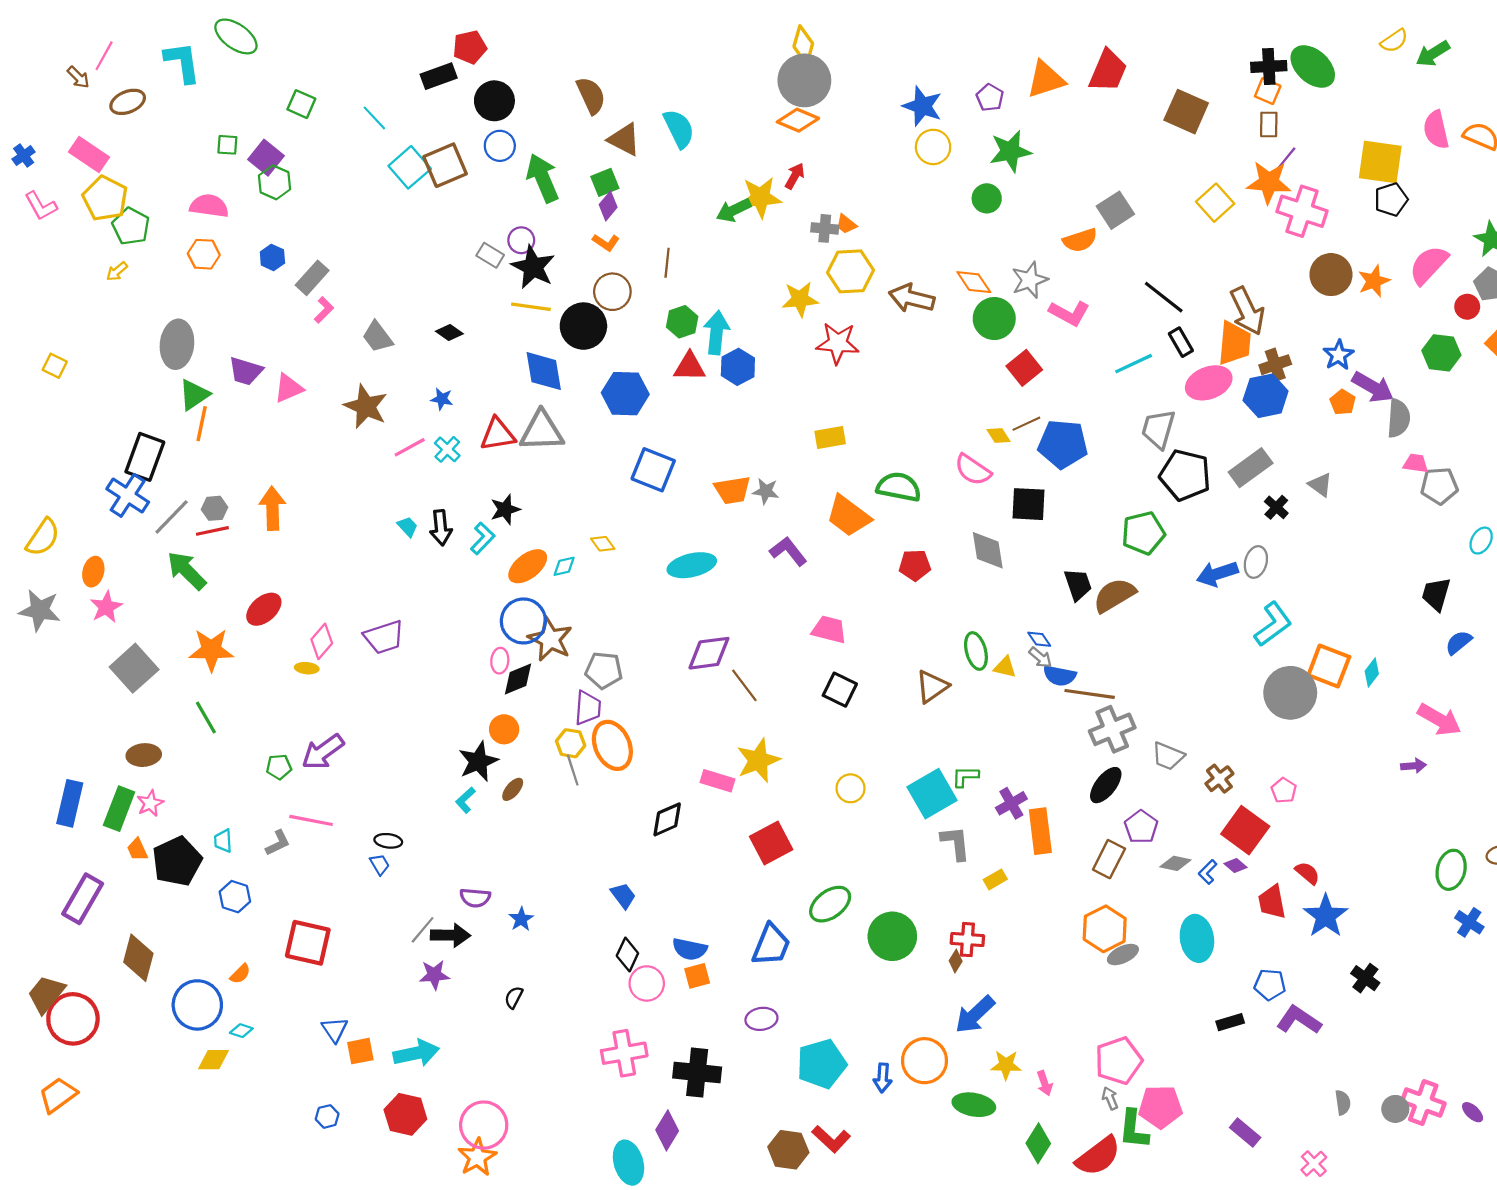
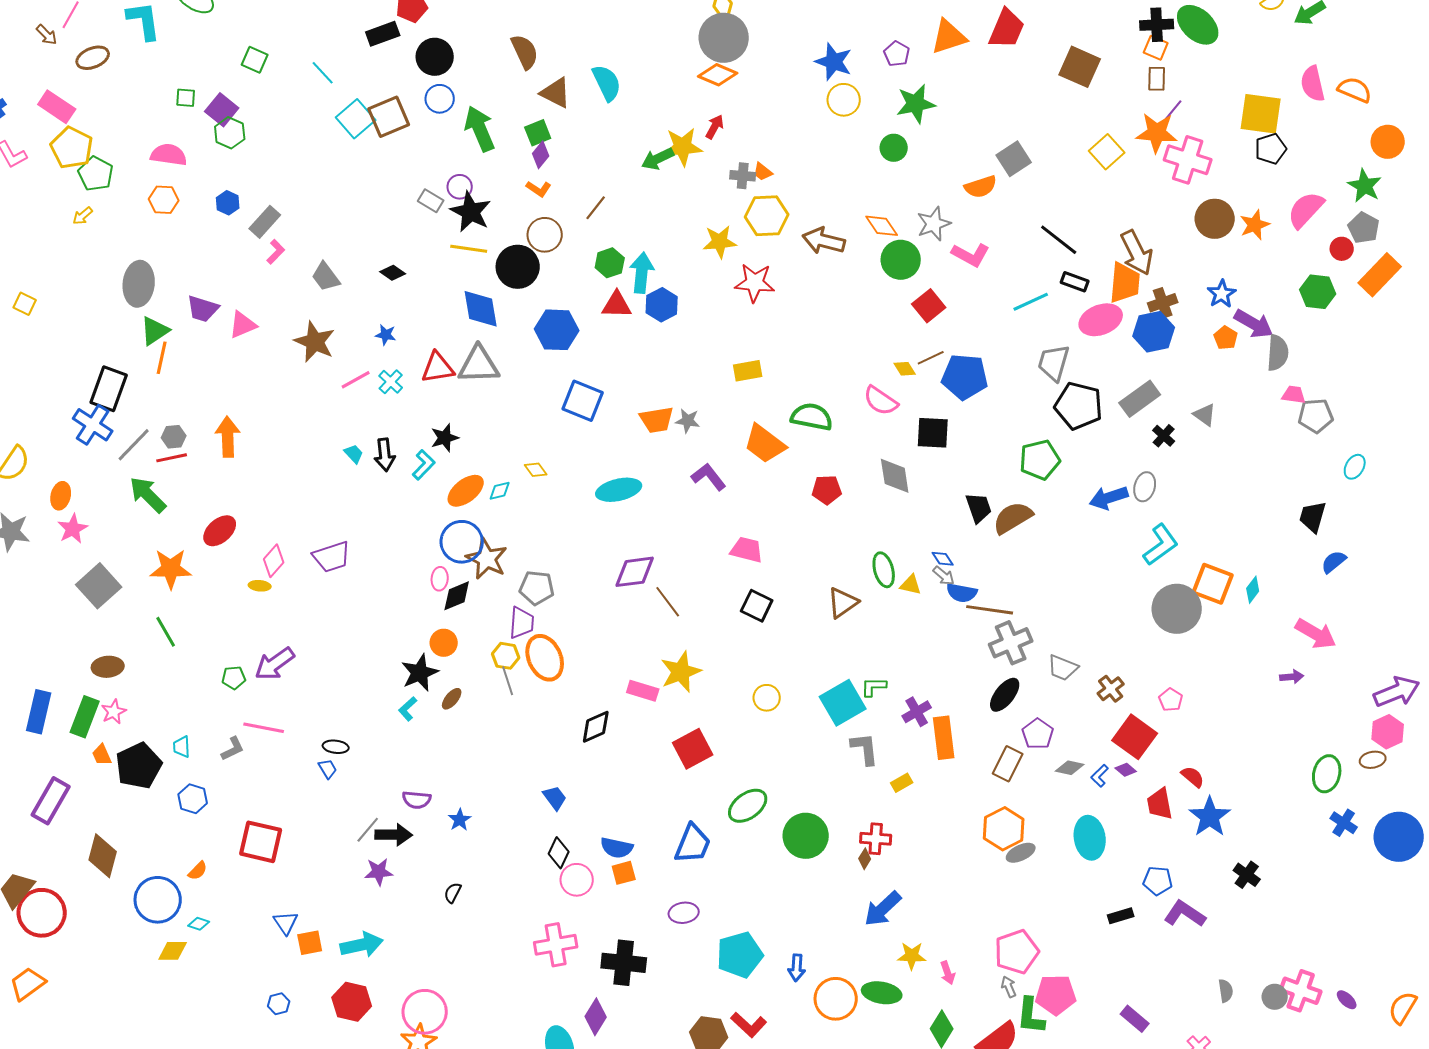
brown line: (667, 263) -> (596, 208), turned 32
black rectangle: (1181, 342) -> (1075, 282), turned -40
orange circle: (924, 1061) -> (836, 999), moved

